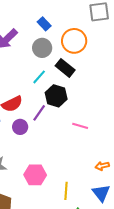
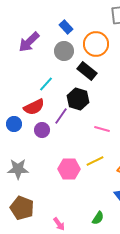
cyan line: (39, 77) -> (46, 84), moved
pink hexagon: (35, 175) -> (69, 169), moved
yellow line: (66, 191) -> (95, 161), moved, turned 60

